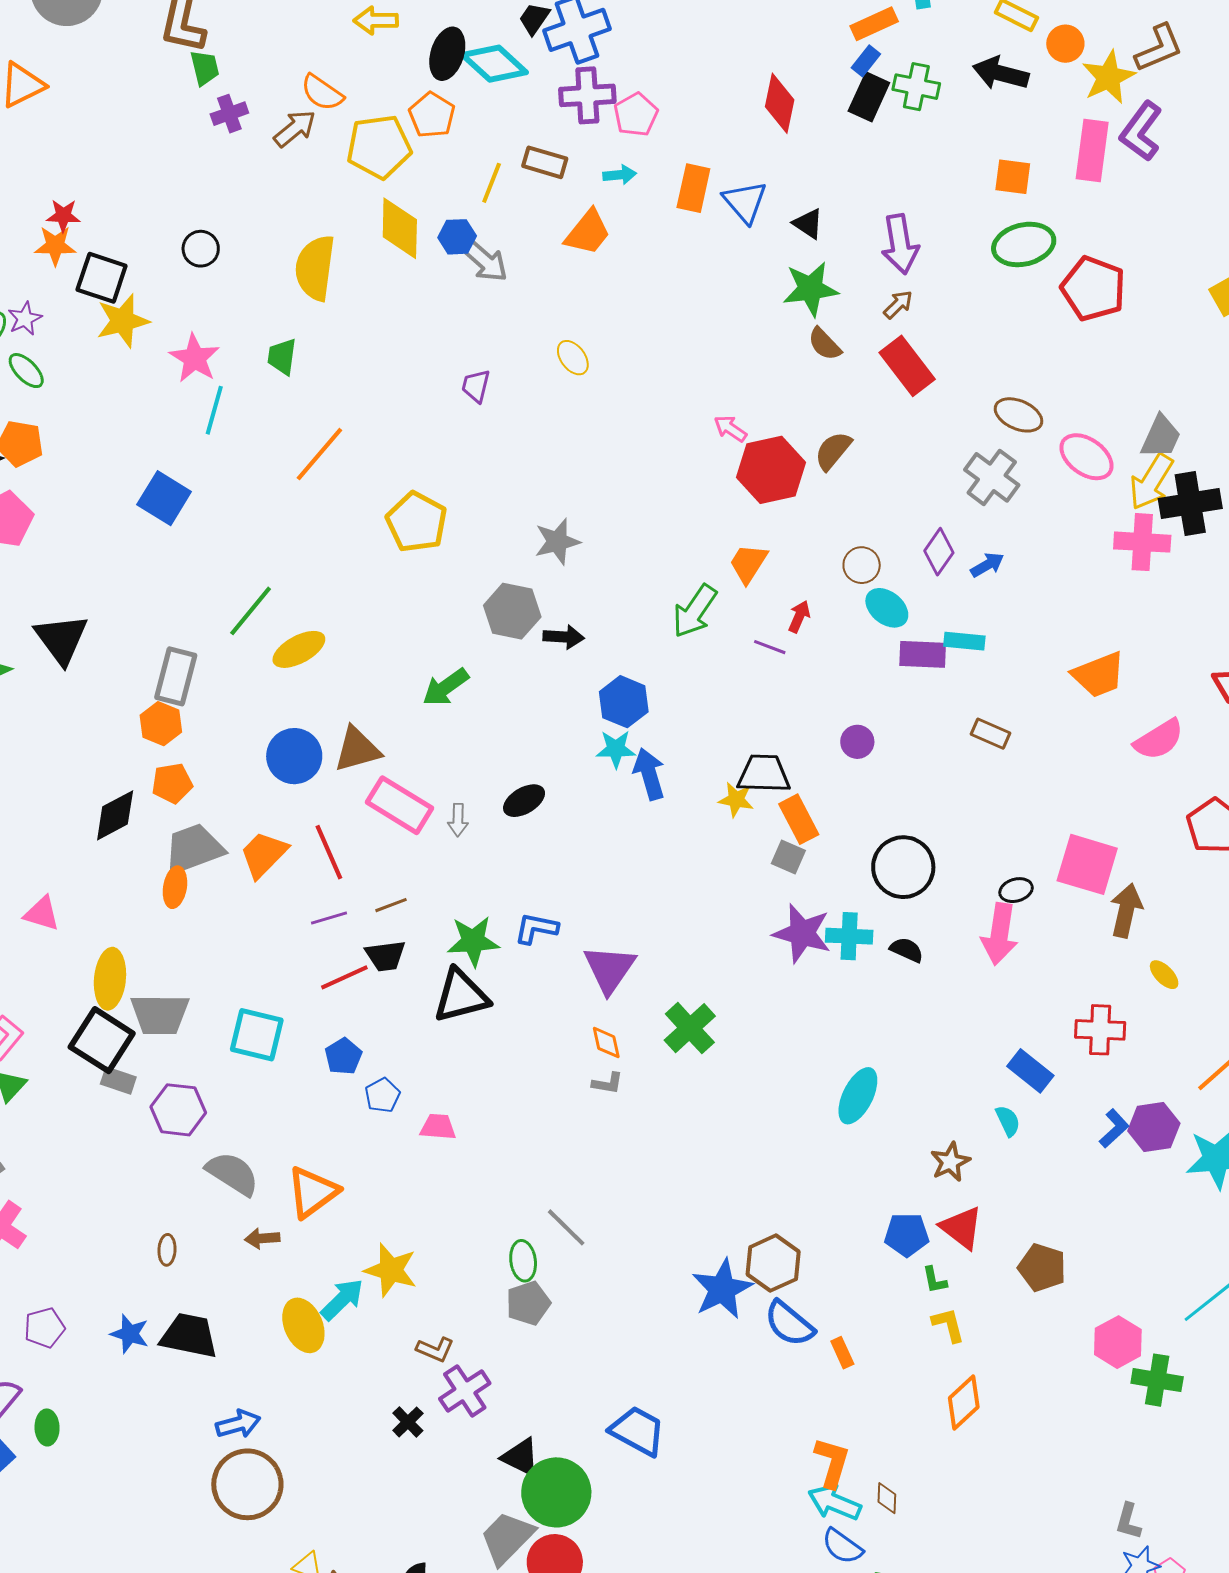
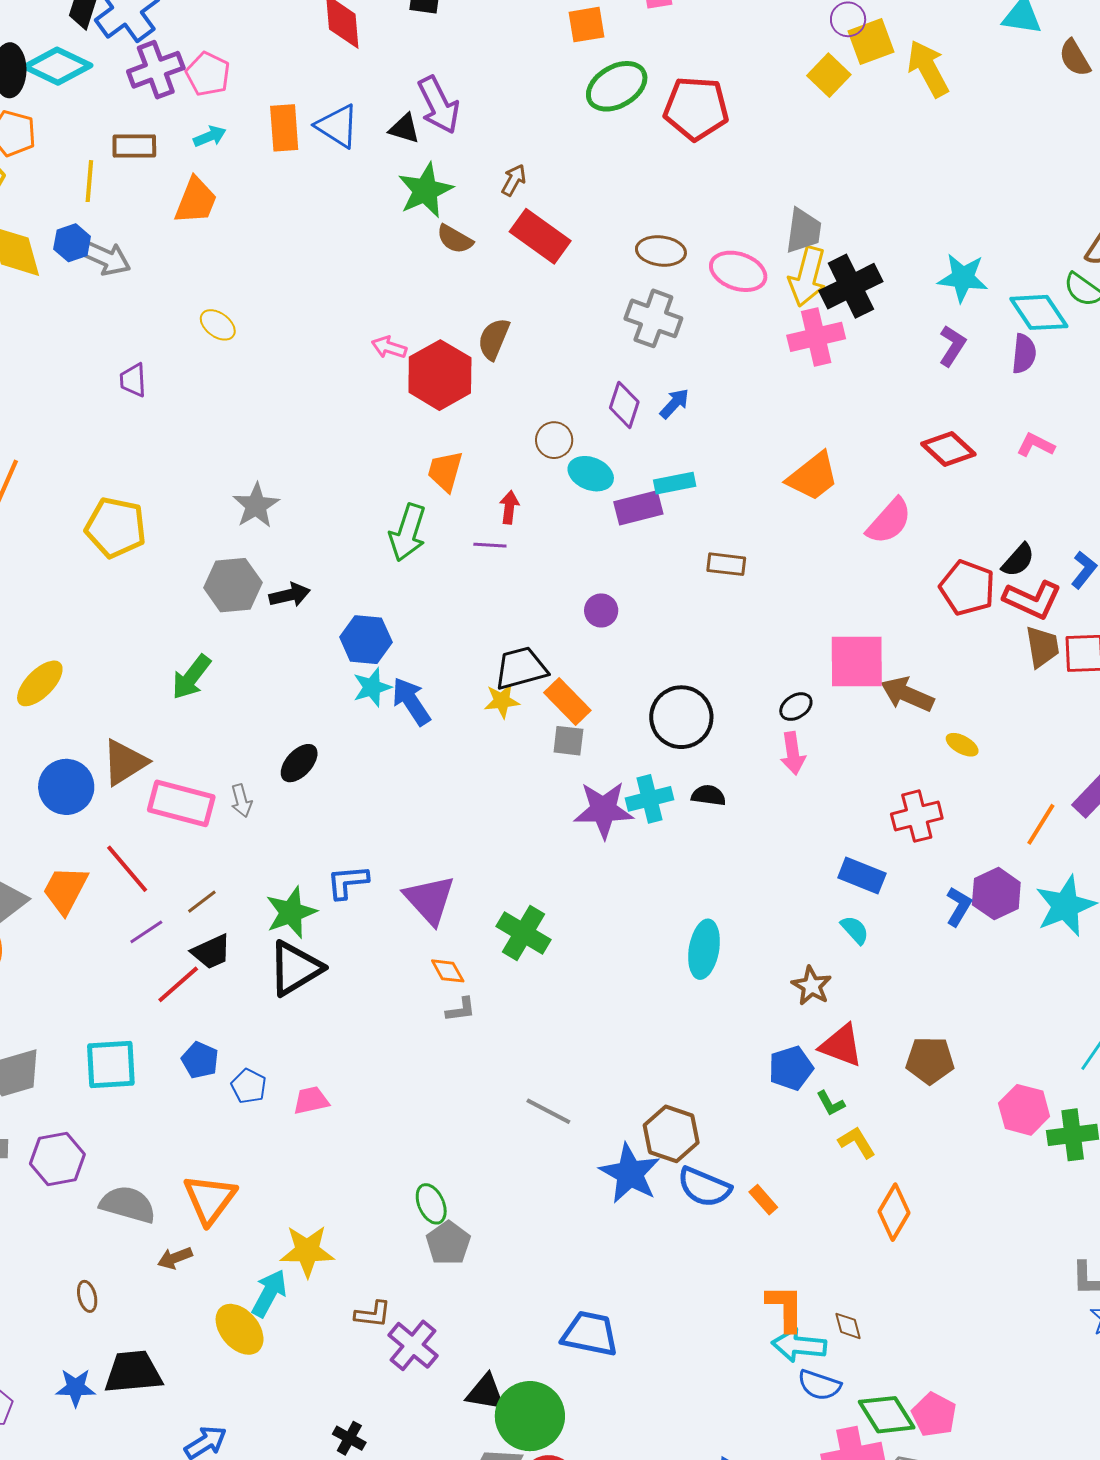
purple arrow: (900, 244) -> (439, 105), moved
brown arrow: (1126, 911) -> (907, 694), turned -62
pink arrow: (1000, 934) -> (793, 753), size x0.7
gray line: (566, 1227) -> (548, 1111), moved
black cross: (408, 1422) -> (349, 1438), moved

